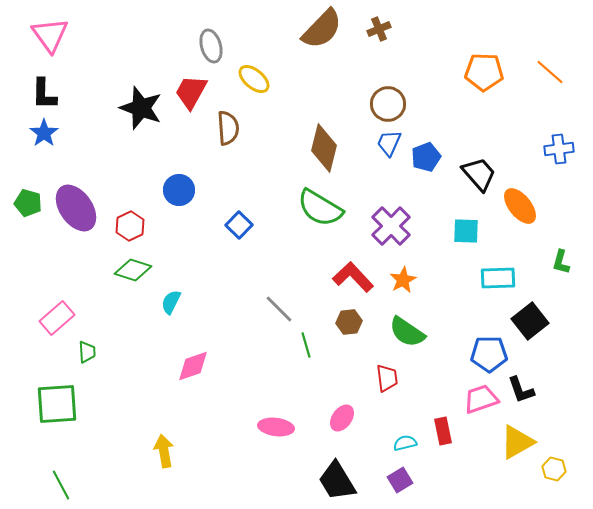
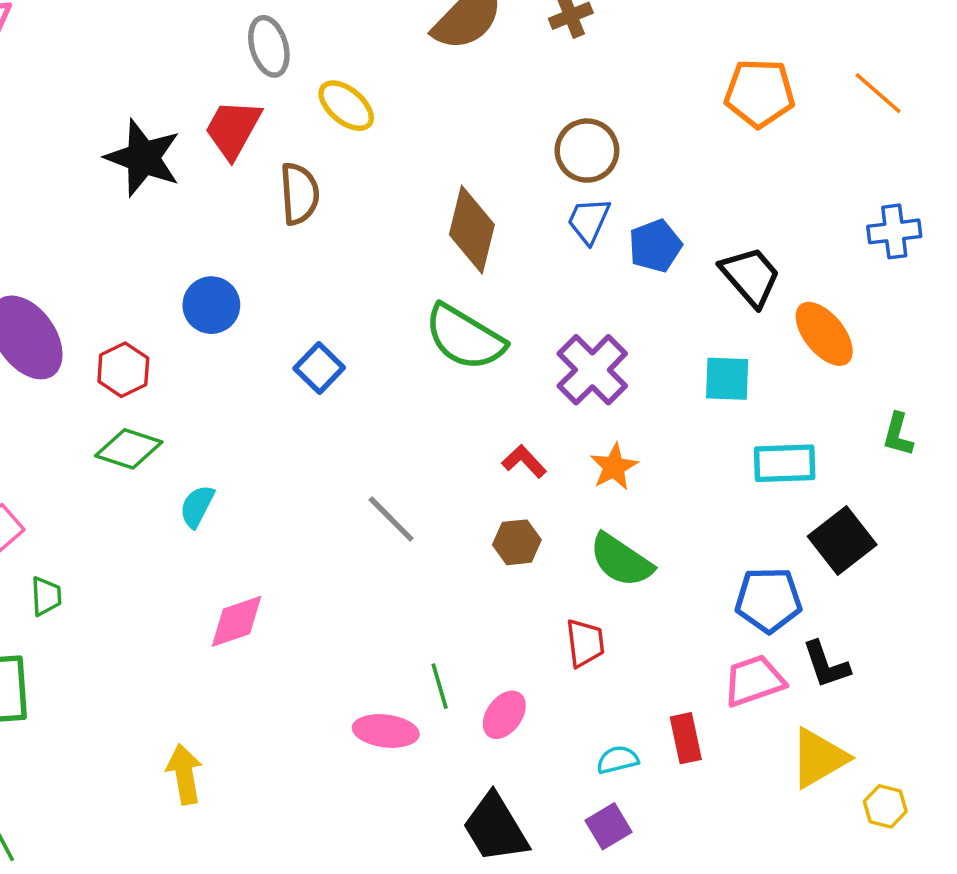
red L-shape: (353, 277) -> (524, 461), size x0.6
green line: (306, 345) -> (440, 686), moved

